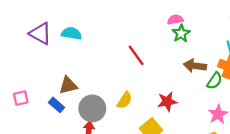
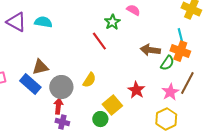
pink semicircle: (175, 20) -> (133, 10), turned 40
green star: (181, 33) -> (112, 22), moved
red star: (167, 102) -> (136, 90), moved, turned -30
blue rectangle: (57, 105) -> (30, 84), size x1.5

